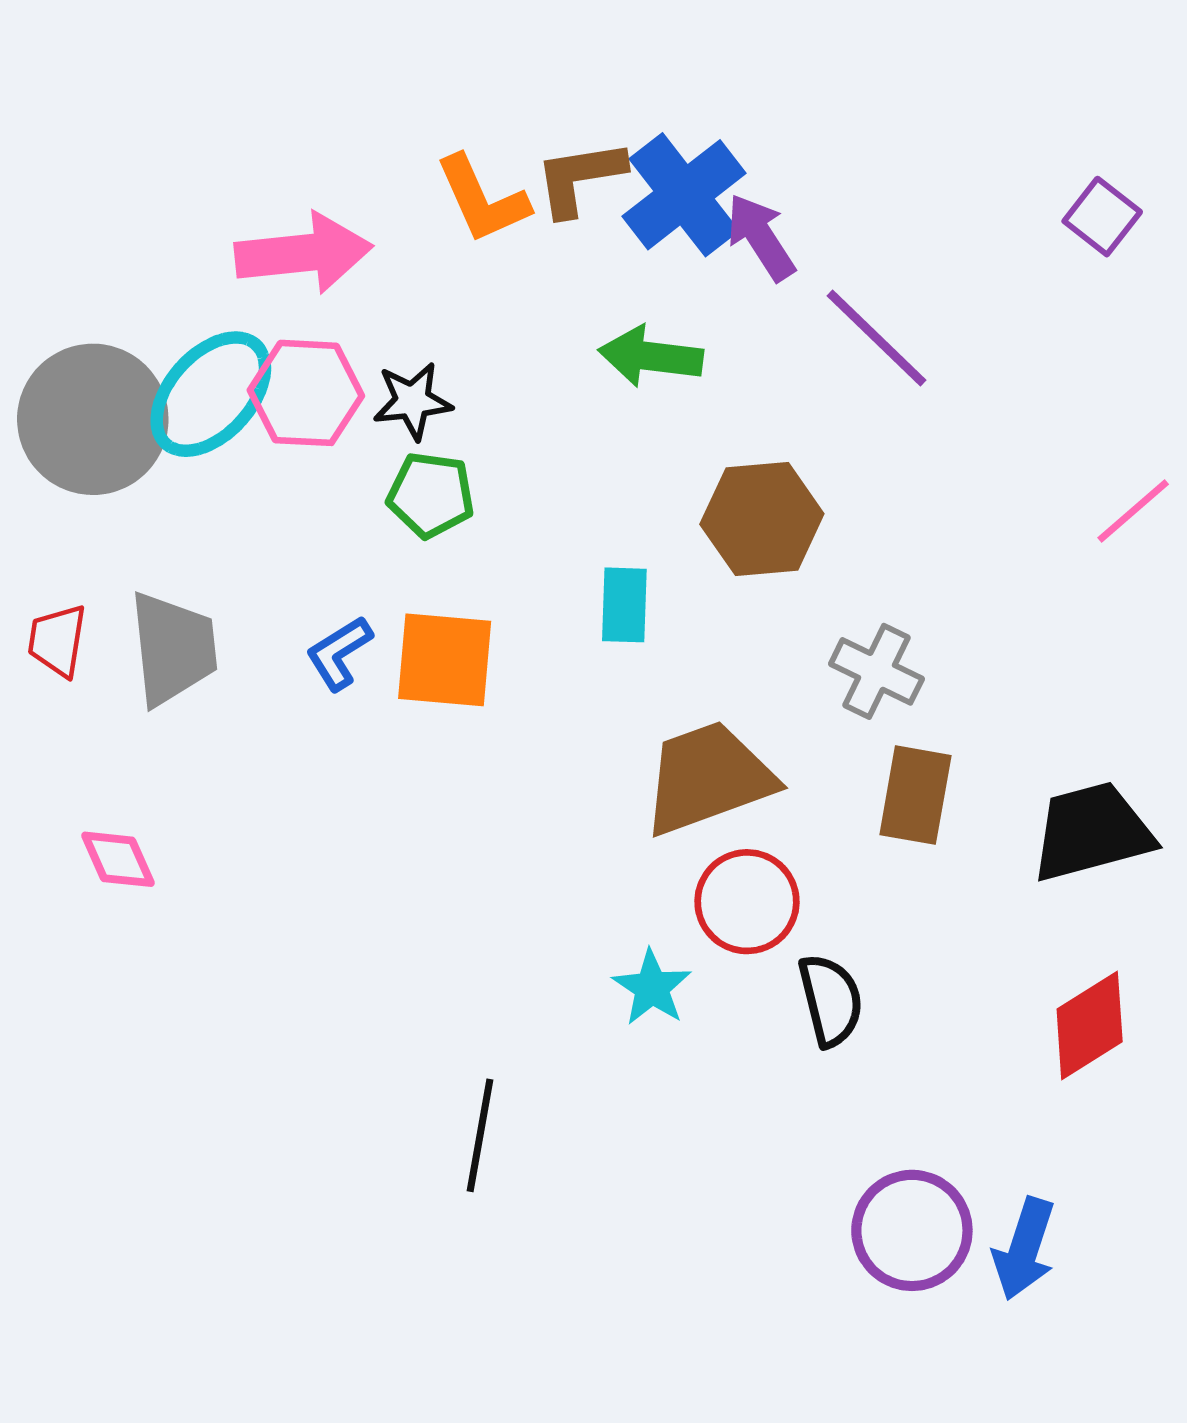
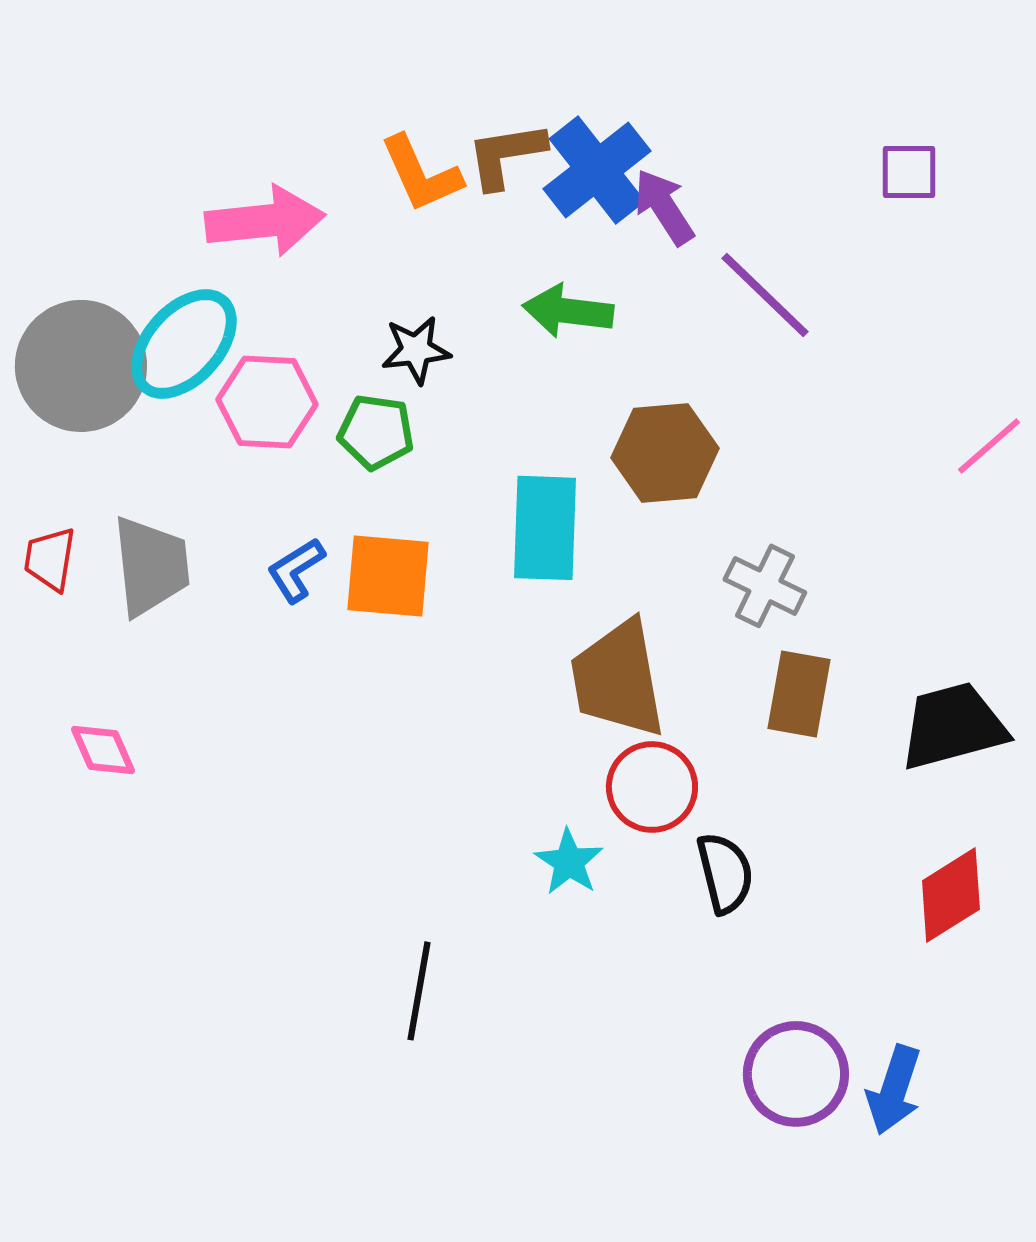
purple square: (1102, 217) -> (909, 172), moved, turned -38
pink hexagon: (306, 393) -> (267, 402), moved
black star: (412, 401) -> (416, 350), moved
cyan rectangle: (624, 605) -> (545, 528), size x1.6
brown trapezoid: (708, 778) -> (618, 679), turned -80

